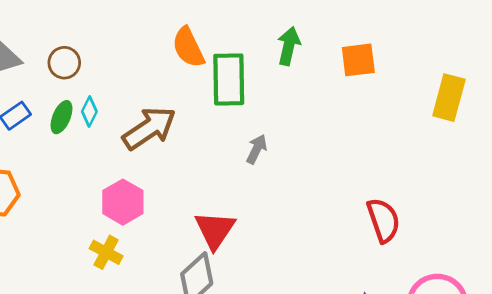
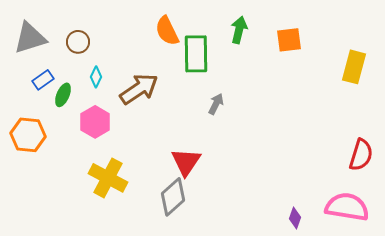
green ellipse: (61, 117) -> (63, 95), moved
pink hexagon: (123, 202) -> (95, 122), moved
red semicircle: (383, 220) -> (361, 155), moved, turned 36
yellow cross: (106, 252) -> (108, 178), size x1.6

